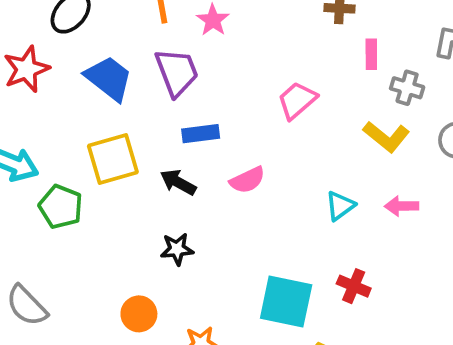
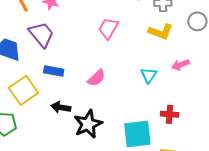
blue rectangle: (201, 134) -> (54, 71), moved, turned 36
black arrow: (178, 182) -> (61, 107), moved
black star: (177, 249) -> (88, 124), moved, size x1.6

